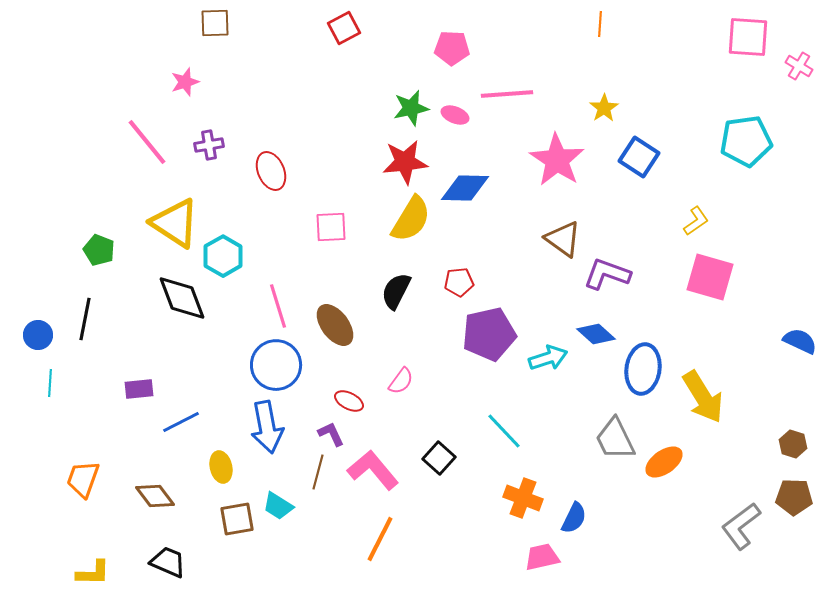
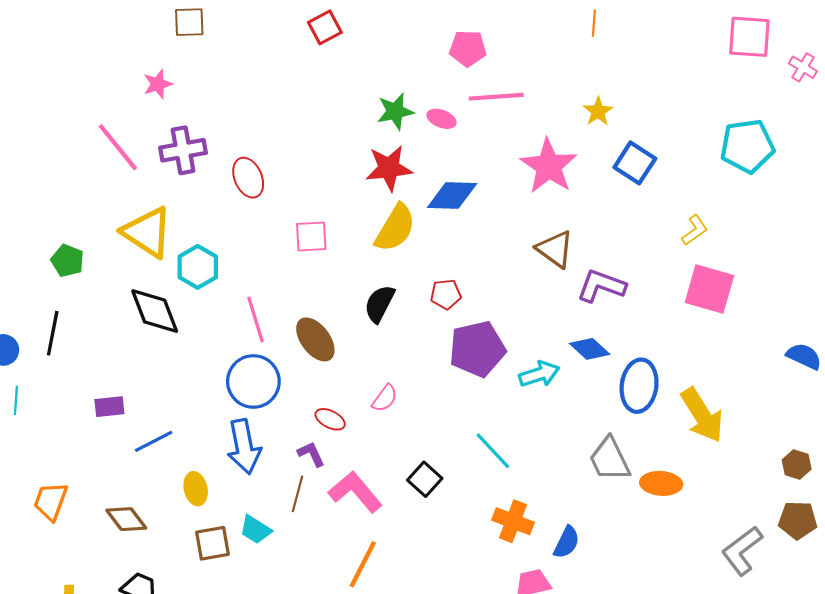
pink pentagon: (452, 48) -> (468, 48), moved
purple cross: (209, 145) -> (183, 150), size x1.5
orange ellipse: (664, 462) -> (661, 483), turned 39

